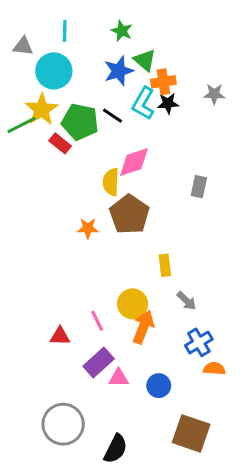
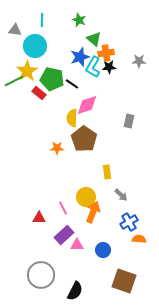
blue star: (119, 71) -> (80, 57), moved
black line: (112, 116) -> (72, 84), moved

